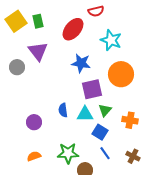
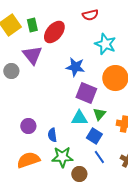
red ellipse: (73, 29) -> (54, 32), moved
purple square: (92, 89) -> (86, 93), turned 35
blue semicircle: (63, 110) -> (52, 135), moved
orange semicircle: (34, 156) -> (28, 160), size x1.6

